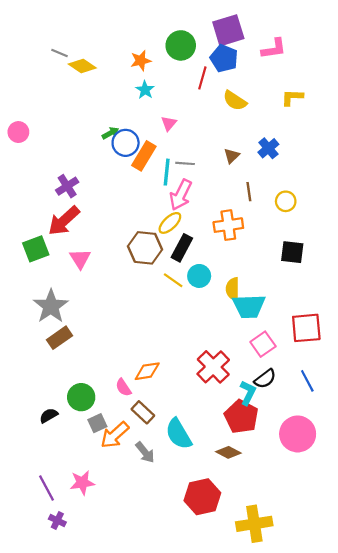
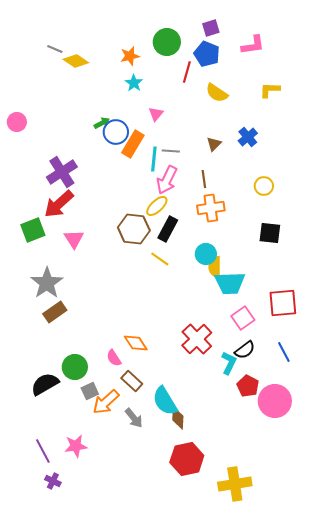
purple square: (228, 30) -> (211, 28), size x0.6
purple cross: (67, 186) -> (62, 172), size x1.4
brown line: (249, 192) -> (204, 179), moved
cyan circle: (199, 276) -> (206, 254), moved
orange diamond: (147, 371) -> (136, 343), turned 65
black semicircle: (49, 416) -> (45, 384), size x1.6
red pentagon: (241, 417) -> (248, 386), moved, size x0.7
brown diamond: (228, 452) -> (178, 418), moved, turned 65

